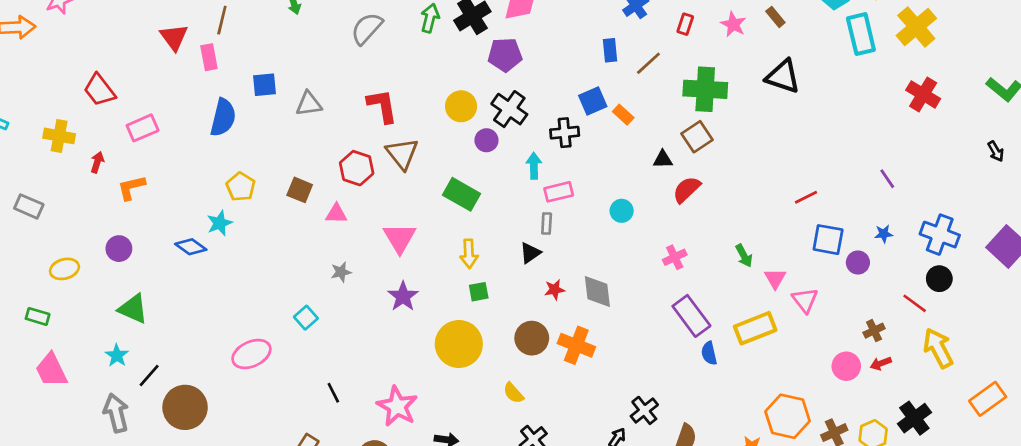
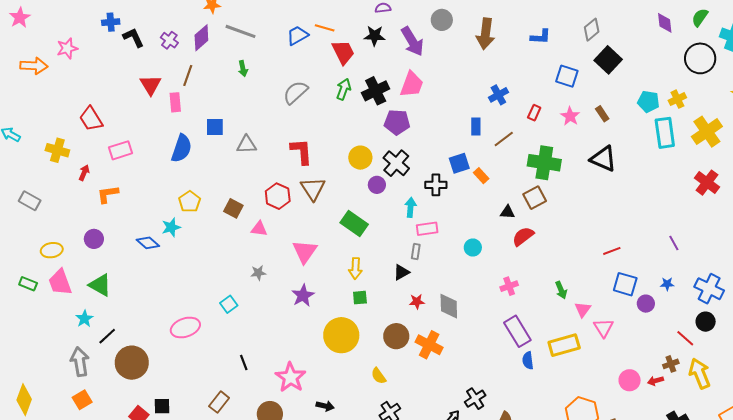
brown cross: (874, 331) -> (671, 364), moved
pink trapezoid: (51, 370) -> (60, 282), moved

